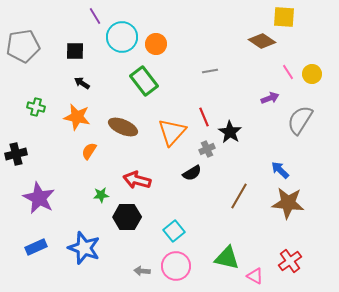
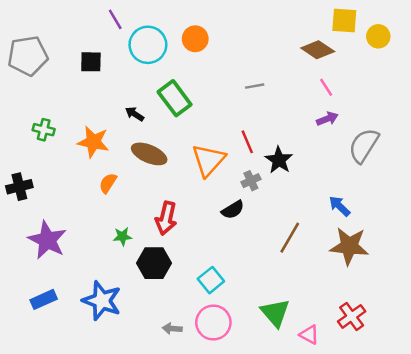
orange circle: (156, 44) -> (195, 39), moved
pink line: (288, 72) -> (326, 87), moved
yellow circle: (312, 74) -> (378, 36), moved
black arrow: (82, 83) -> (135, 114), moved
red arrow: (137, 180) -> (166, 218), turned -92
green triangle: (227, 258) -> (275, 313), turned 36

